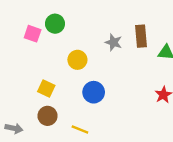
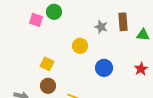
yellow circle: (77, 60) -> (80, 46), moved
blue circle: (94, 92) -> (104, 68), moved

